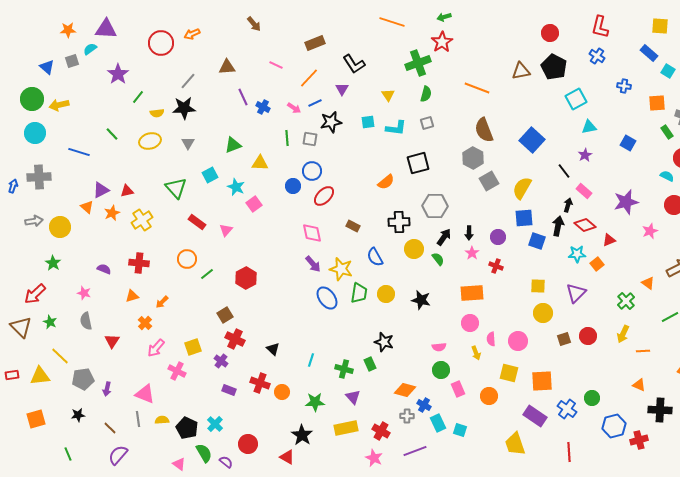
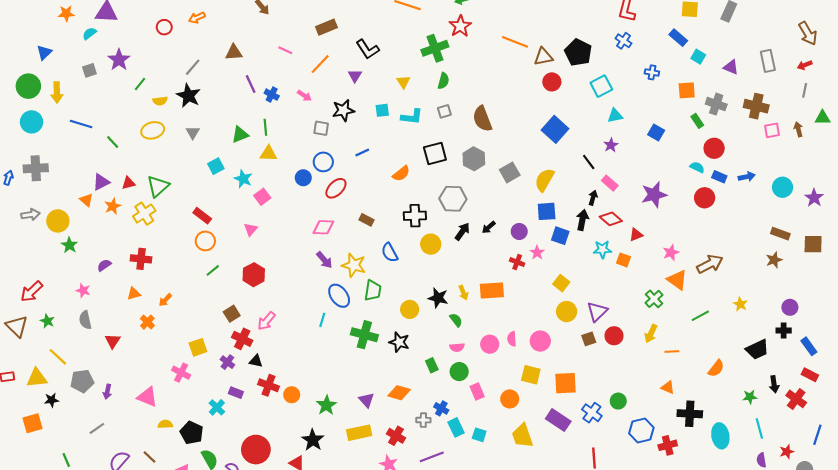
red circle: (550, 33) -> (552, 82), moved
red circle: (161, 43) -> (164, 27), size x0.6
gray square: (72, 61) -> (89, 70), moved
blue triangle: (47, 67) -> (44, 52), turned 35
orange line: (477, 88) -> (515, 42), moved
blue line: (315, 103) -> (362, 152), moved
yellow arrow: (59, 105) -> (57, 92), turned -78
black star: (184, 108) -> (188, 96), turned 30
brown semicircle: (484, 130) -> (482, 119), moved
green line: (112, 134) -> (113, 142), moved
green line: (287, 138) -> (265, 127), moved
blue line: (79, 152) -> (81, 124), moved
gray hexagon: (473, 158) -> (474, 159), moved
green triangle: (176, 188) -> (158, 186), moved, turned 30
pink triangle: (226, 230) -> (251, 229), moved
pink star: (650, 231) -> (671, 253), moved
pink diamond: (312, 233) -> (323, 227), turned -75
black arrow: (469, 233) -> (489, 227), turned 48
pink star: (472, 253) -> (537, 253), moved
orange circle: (187, 259) -> (205, 241), moved
green semicircle: (438, 259) -> (456, 320), moved
green star: (53, 263) -> (69, 245), moved
orange square: (597, 264) -> (623, 260), turned -32
purple semicircle: (104, 269) -> (104, 265), turned -56
orange triangle: (648, 283) -> (677, 280), size x1.5
yellow square: (538, 286) -> (561, 283), turned 35
purple triangle: (576, 293) -> (597, 312), moved
yellow circle: (386, 294) -> (410, 309), moved
pink circle: (470, 323) -> (490, 344), moved
pink arrow: (156, 348) -> (266, 321), moved
black triangle: (273, 349) -> (256, 361), moved, turned -32
yellow arrow: (476, 353) -> (463, 293), moved
cyan line: (311, 360) -> (322, 320), moved
green rectangle: (370, 364) -> (432, 365), moved
green cross: (344, 369) -> (364, 335), moved, size x1.4
orange diamond: (405, 390) -> (399, 393), moved
green star: (315, 402) -> (326, 405), turned -30
black star: (78, 415) -> (52, 400), moved
gray line: (138, 419) -> (97, 428), moved, turned 63
cyan cross: (215, 424) -> (217, 407), moved
brown line: (110, 428) -> (149, 457), moved
red circle: (248, 444) -> (256, 450), size x1.4
yellow trapezoid: (515, 444) -> (522, 436), moved

